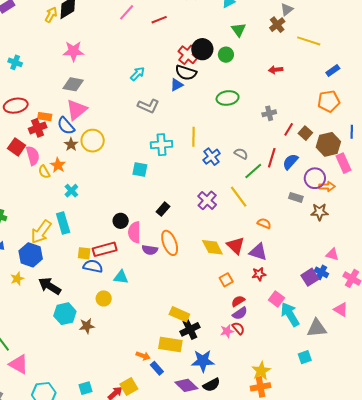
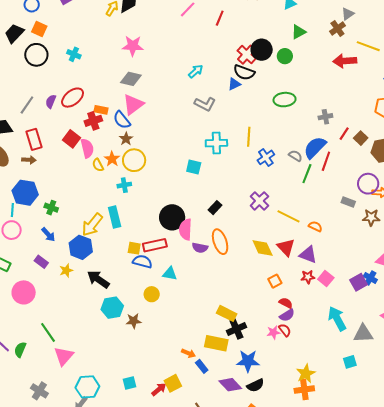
red line: (159, 20) -> (220, 18), turned -49
green triangle: (238, 30) -> (299, 32), turned 35
red arrow: (276, 70) -> (345, 61), moved, size x1.6
red ellipse: (16, 106) -> (73, 98), turned -30
yellow circle: (93, 141) -> (134, 160), moved
blue semicircle: (290, 162) -> (315, 147), moved, size x1.4
green line: (253, 171) -> (307, 174), turned -30
cyan cross: (71, 191) -> (124, 185), turned 32
yellow line: (239, 197) -> (288, 216), moved, turned -30
black circle: (121, 221) -> (172, 217), size x1.6
pink square: (276, 299) -> (326, 278), moved
red semicircle: (238, 301) -> (286, 303), turned 56
pink triangle: (19, 364) -> (64, 356), turned 40

